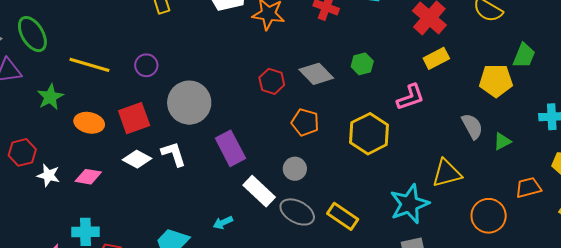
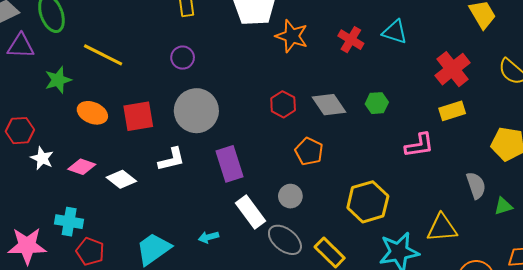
purple circle: (146, 65) -> (183, 58), moved
yellow hexagon: (369, 134) -> (368, 202), moved
white L-shape: (174, 154) -> (171, 159), turned 84
white diamond: (137, 159) -> (121, 179), moved

